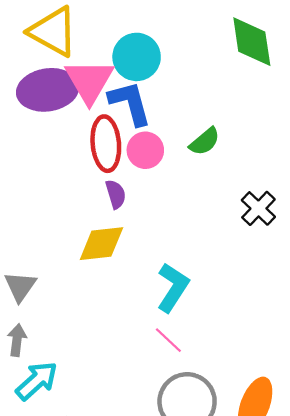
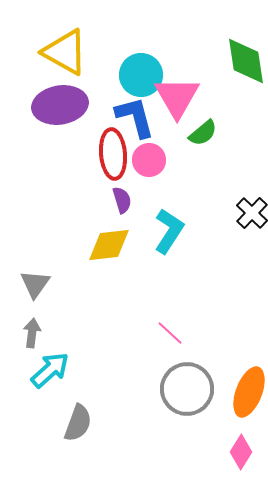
pink triangle: (89, 81) -> (177, 97), moved
green semicircle: (205, 141) -> (203, 133), moved
cyan L-shape: (173, 287) -> (169, 231), moved

